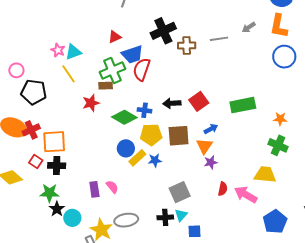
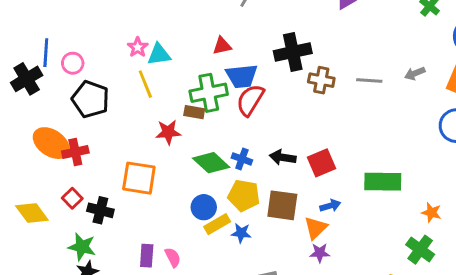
orange square: (54, 142) -> (139, 178), moved

